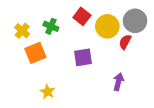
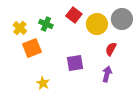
red semicircle: (125, 42) -> (111, 49), moved
purple square: (83, 57) -> (75, 63), moved

